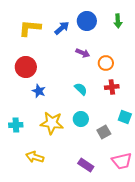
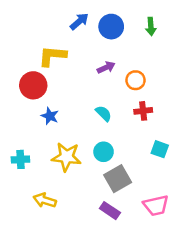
yellow L-shape: (30, 28) -> (52, 56), moved
blue arrow: (62, 28) -> (79, 21), moved
purple arrow: (83, 53) -> (106, 67), turned -48
gray square: (104, 132) -> (118, 179), moved, size x1.5

